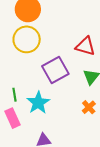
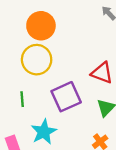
green line: (14, 95) -> (22, 99), moved

